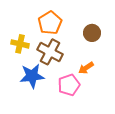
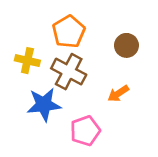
pink pentagon: (69, 85) -> (85, 131), moved

